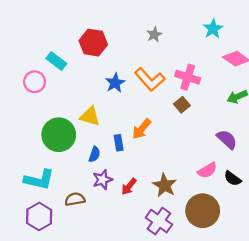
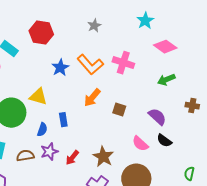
brown square: (182, 105) -> (119, 110), moved, turned -32
orange arrow: (142, 129) -> (92, 98), moved
pink semicircle: (207, 170) -> (140, 144), turned 72
black semicircle: (233, 178) -> (164, 141), moved
brown semicircle: (75, 199) -> (25, 156), moved

